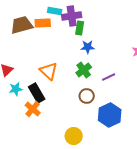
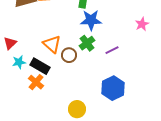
blue star: (88, 47) -> (91, 20), size x1.5
black rectangle: (37, 93) -> (40, 66), turned -30
brown circle: (87, 96) -> (69, 55), moved

